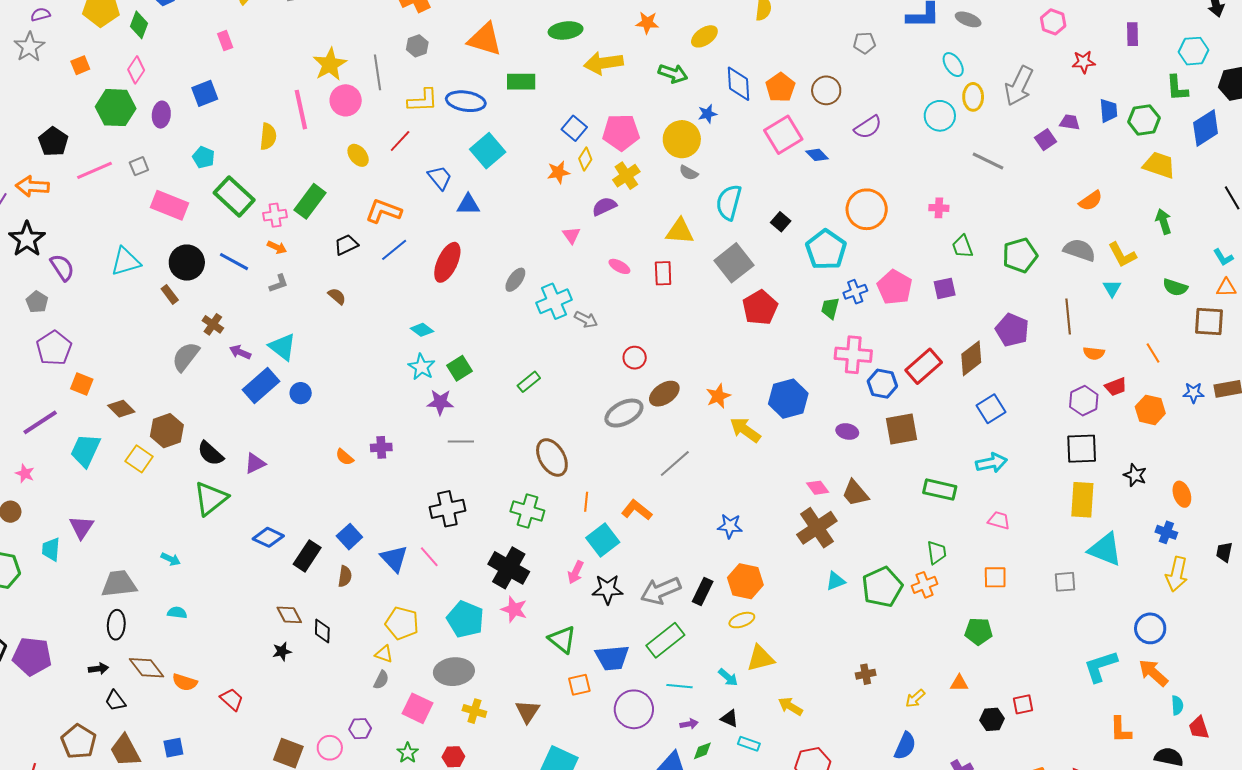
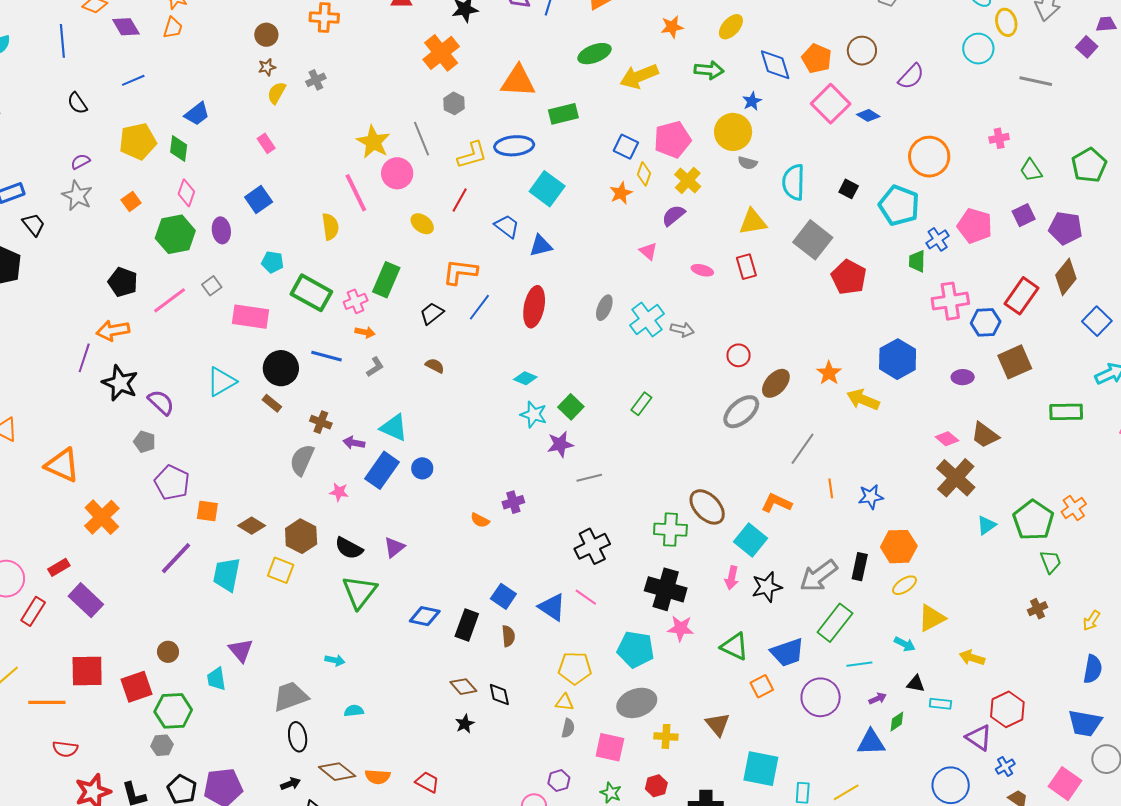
purple pentagon: (1012, 330) -> (1066, 228), moved
brown ellipse: (552, 457) -> (707, 507), moved
pink star: (25, 473) -> (339, 492), moved
orange line: (586, 502) -> (831, 488), moved
green trapezoid: (937, 552) -> (1051, 562), moved

